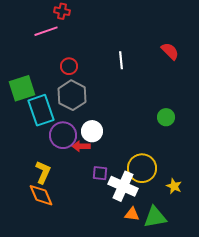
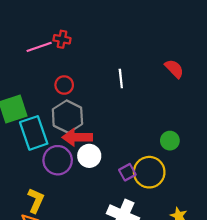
red cross: (62, 11) -> (62, 39), moved
red arrow: (81, 146) -> (77, 137), moved, size x1.5
yellow circle: (142, 168) -> (149, 172), moved
purple square: (100, 173) -> (127, 172), moved, turned -35

